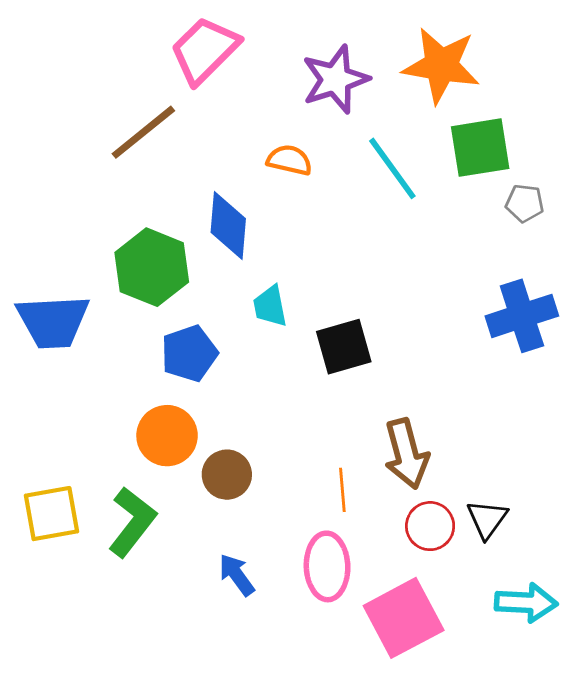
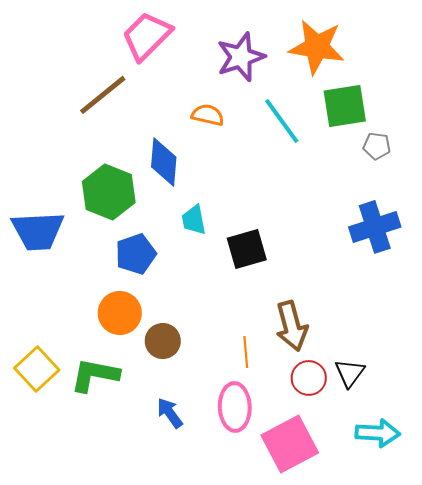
yellow square: (51, 514) -> (37, 369), turned -33
green L-shape: (132, 522) -> (95, 375), turned -117

